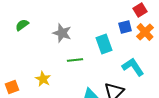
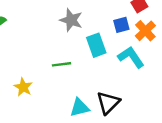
gray star: (62, 33) -> (71, 20), moved
cyan L-shape: (133, 67) -> (131, 57), moved

